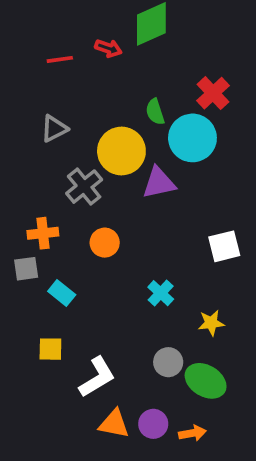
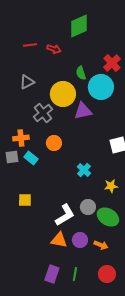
red arrow: (108, 48) -> (54, 49), moved
cyan rectangle: (62, 293) -> (31, 158), moved
white L-shape: (97, 377) -> (65, 215), moved
orange arrow: (192, 433) -> (101, 245), turned 32

